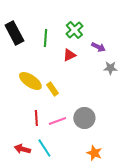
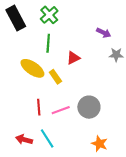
green cross: (74, 30) -> (49, 15), moved
green line: (45, 38) -> (48, 43), moved
red triangle: (69, 55) -> (73, 58), moved

